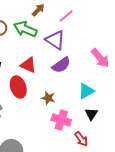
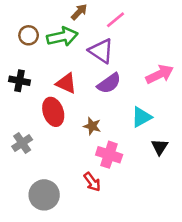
green arrow: (25, 29) -> (62, 37), turned 145
pink arrow: (100, 58) -> (160, 74), turned -75
black triangle: (91, 114) -> (160, 147), moved
red arrow: (81, 139) -> (92, 182), moved

